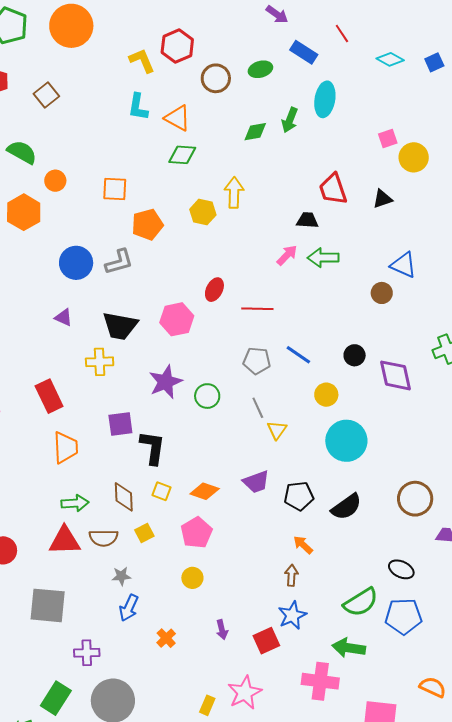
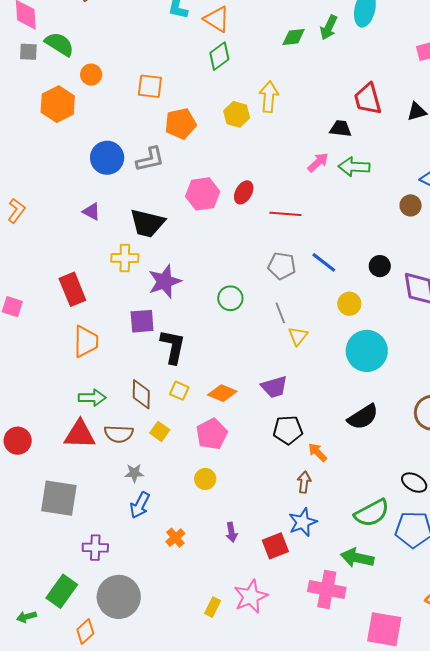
green diamond: (182, 155) -> (219, 56), turned -44
pink hexagon: (177, 319) -> (203, 194), moved
purple star: (166, 382) -> (165, 281), moved
black pentagon: (299, 496) -> (288, 430), moved
yellow square: (144, 533) -> (160, 431), turned -30

